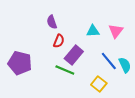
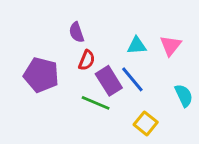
purple rectangle: (74, 55) -> (109, 81), turned -72
blue line: (109, 61) -> (132, 79), moved
purple pentagon: (20, 63) -> (41, 75), moved

